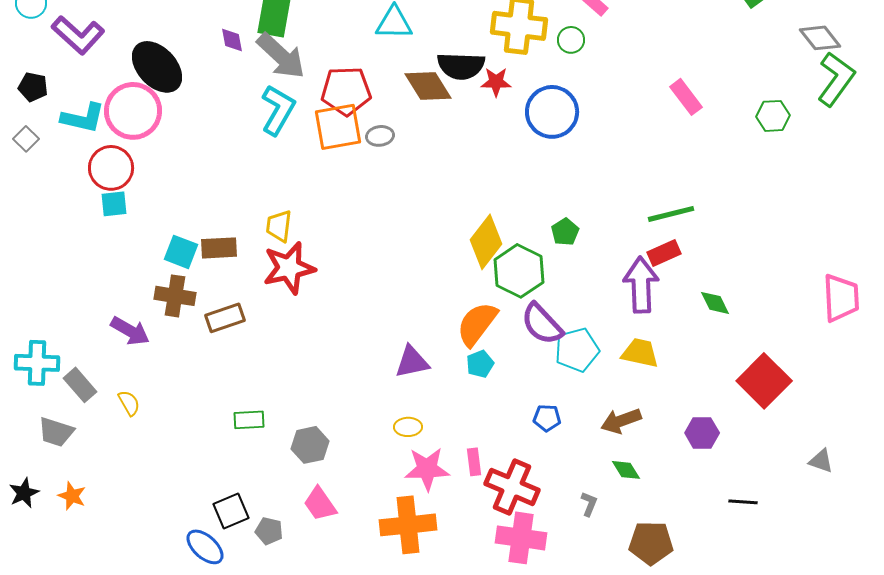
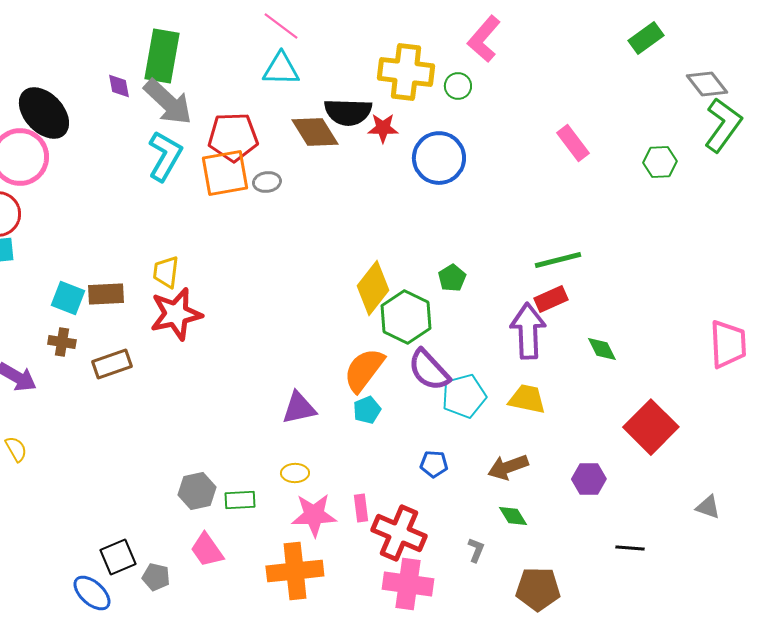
brown cross: (175, 296) -> (62, 342), size x0.7
green rectangle: (249, 420) -> (240, 500), moved

